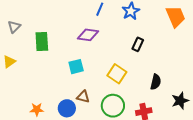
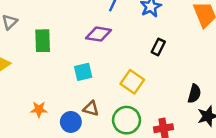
black semicircle: (156, 82) -> (194, 94), moved
orange star: (37, 109) -> (39, 109), moved

